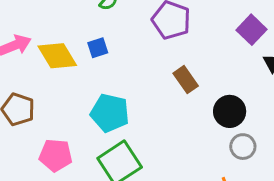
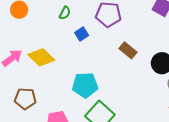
blue square: (98, 48) -> (82, 34), moved

